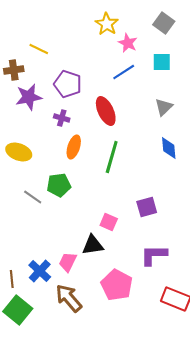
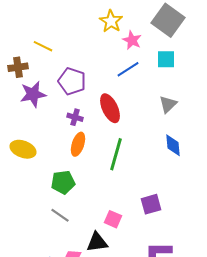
gray square: (164, 23) -> (168, 20), size x1.5
purple cross: (62, 118) -> (75, 117), moved
gray line: (33, 197) -> (60, 215), moved

